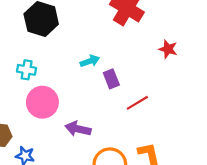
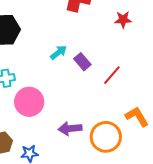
purple arrow: (78, 129) -> (70, 129), moved

